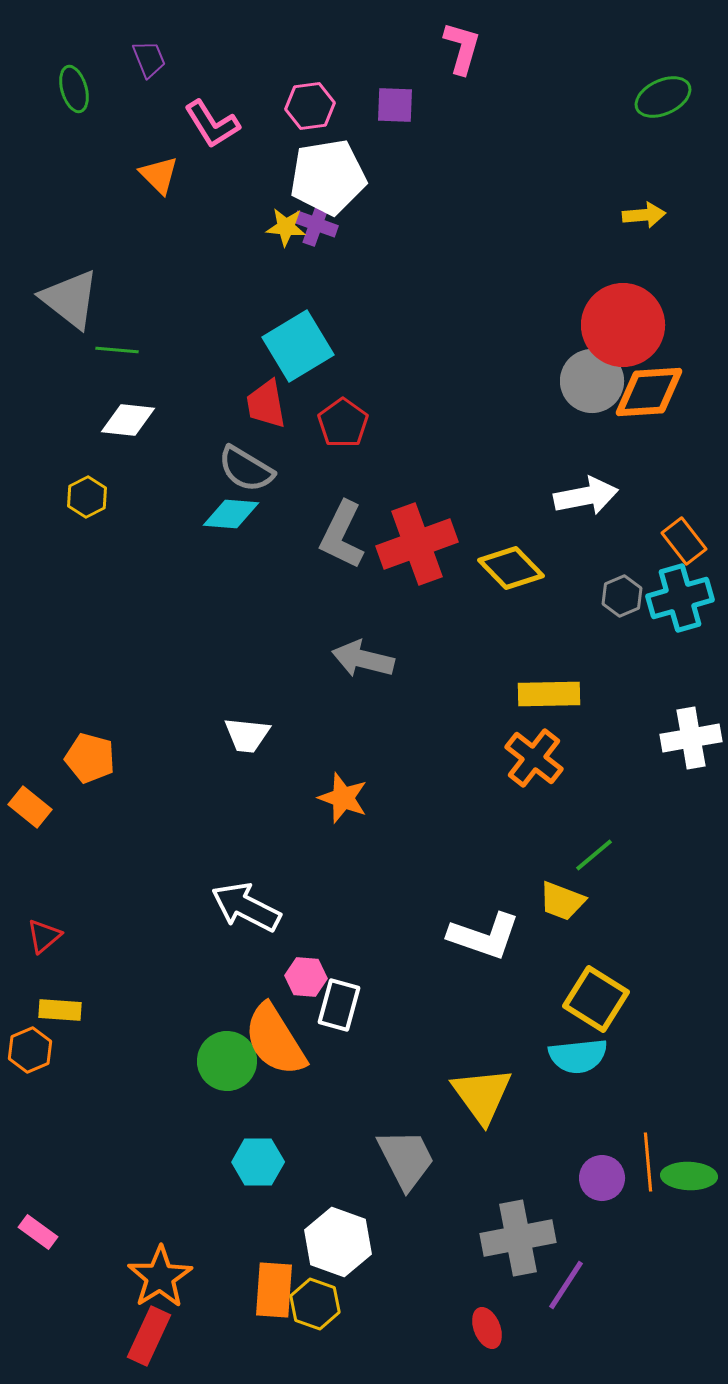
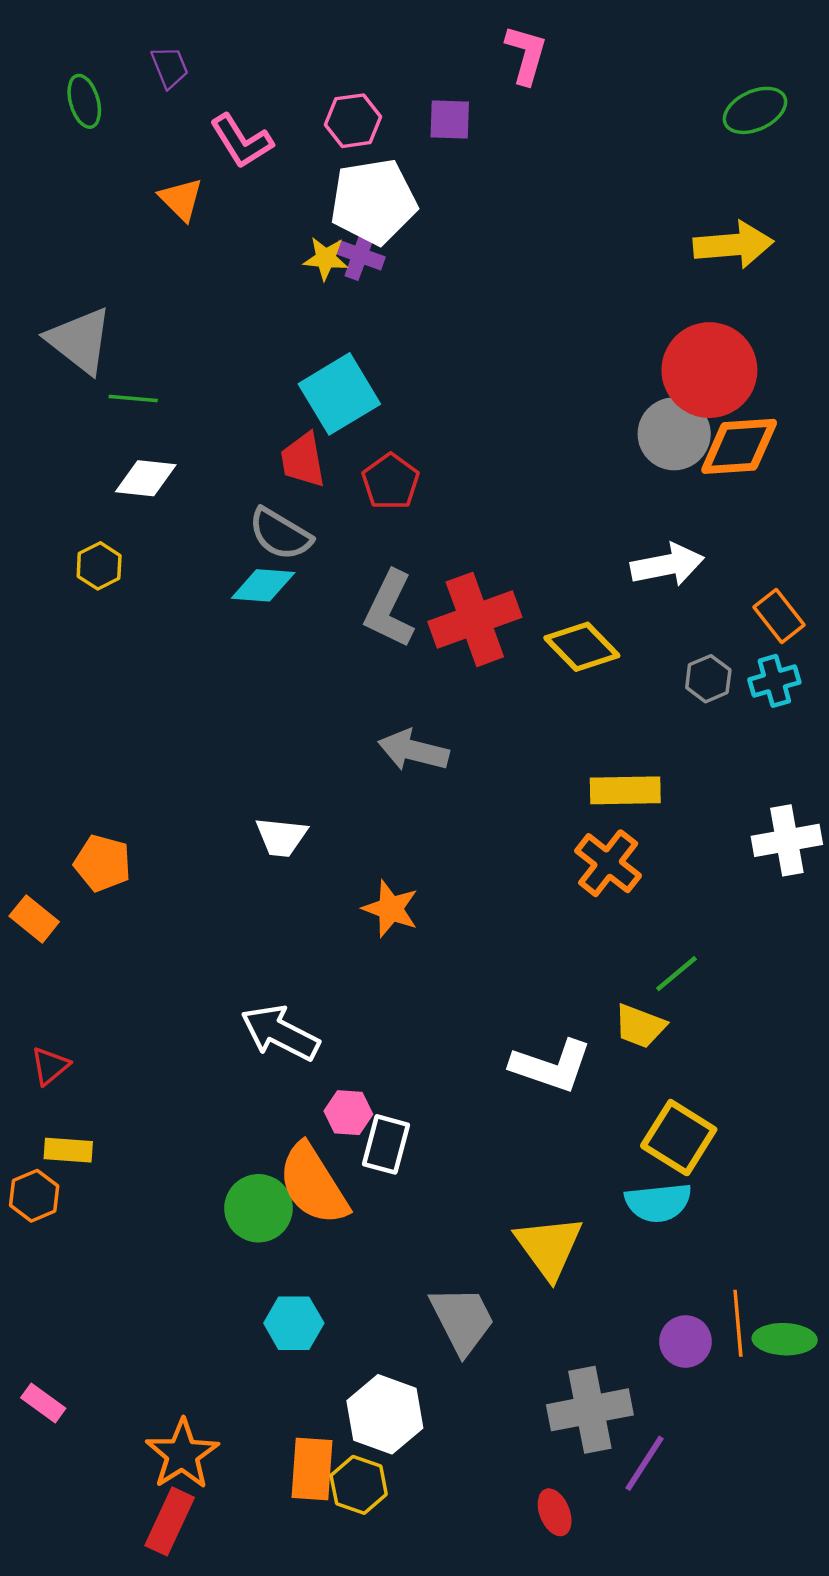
yellow arrow: (644, 215) -> (733, 245), size x1.6
cyan cross: (680, 598) -> (774, 681), size x0.7

